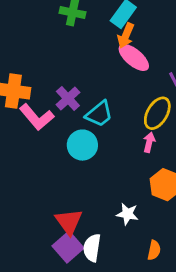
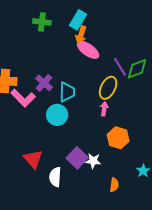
cyan trapezoid: (99, 114) -> (67, 92), turned -45
red triangle: (69, 222) -> (33, 159), moved
purple square: (68, 247) -> (77, 158), moved
white semicircle: (92, 248) -> (55, 177), moved

